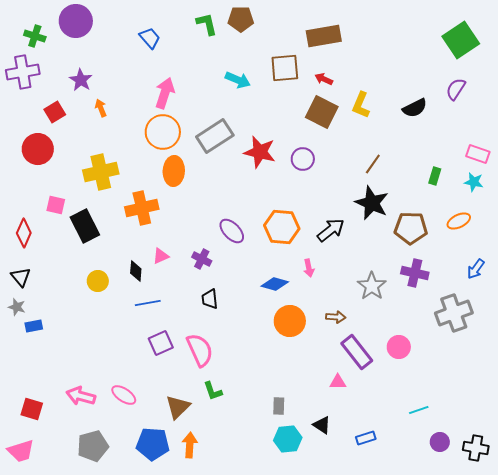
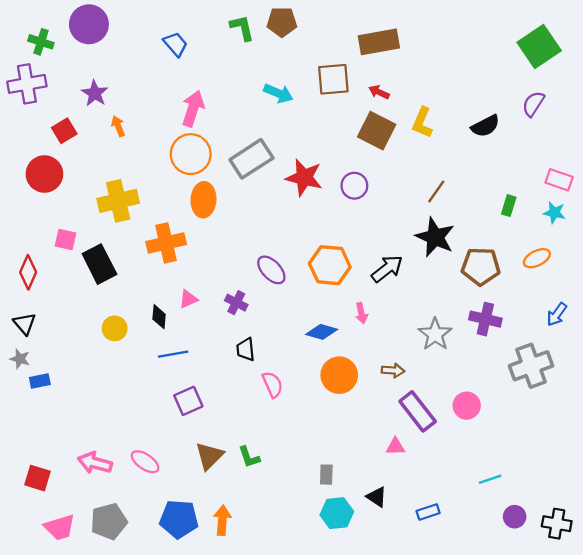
pink semicircle: (200, 350) -> (273, 385), moved, size x0.7
brown triangle: (178, 407) -> (209, 456), moved
pink trapezoid: (21, 451) -> (60, 527), moved

